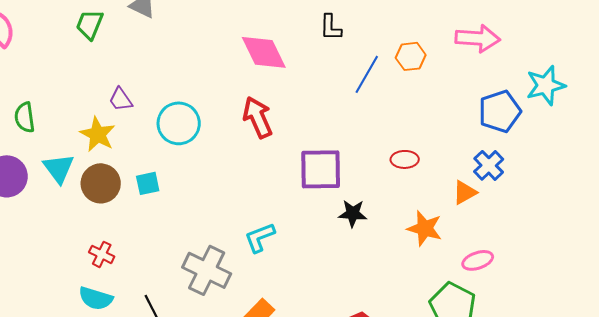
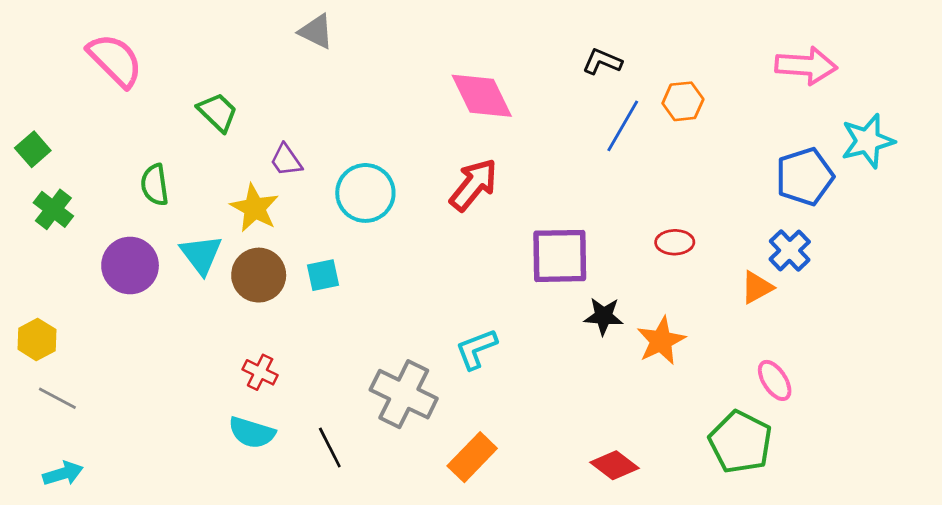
green trapezoid: (90, 24) -> (218, 112), moved, turned 112
black L-shape: (331, 27) -> (602, 62), moved, turned 112
pink arrow: (478, 38) -> (806, 66), moved
red arrow: (258, 117) -> (474, 185), turned 63
orange star: (425, 228) -> (661, 341), moved, turned 30
pink ellipse: (478, 260) -> (775, 380), turned 76

